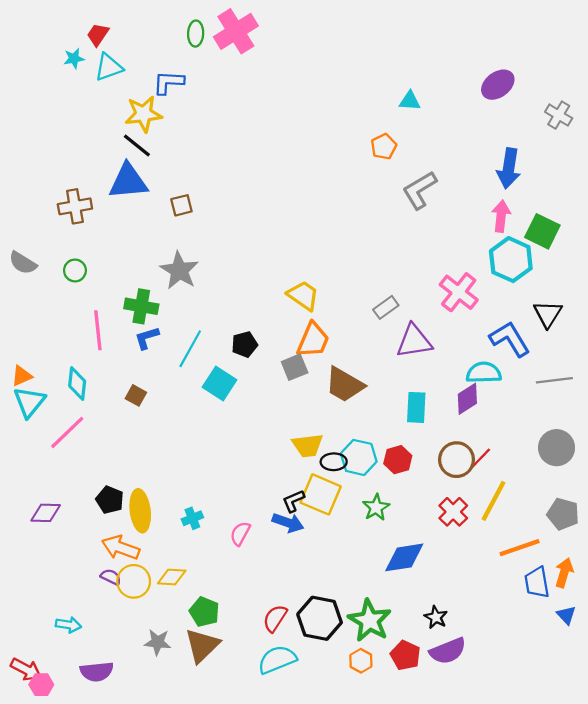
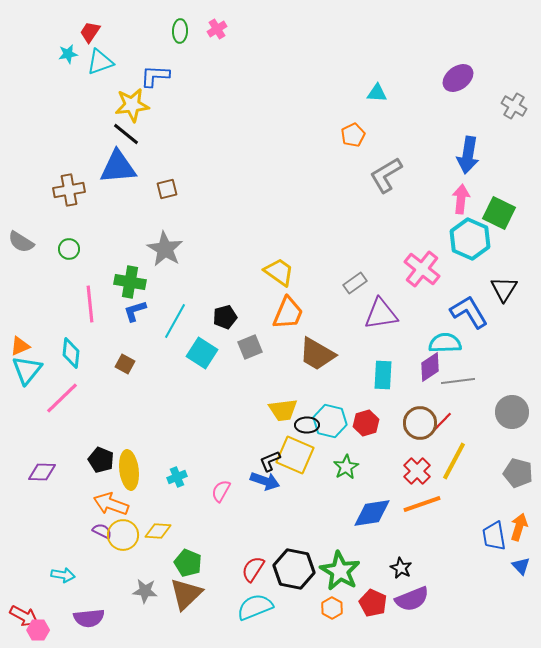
pink cross: (236, 31) -> (217, 29), size x0.5
gray square: (295, 367) -> (250, 347), moved
gray line: (554, 380) -> (458, 381), moved
orange line: (520, 548) -> (422, 504), moved

